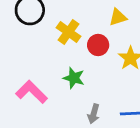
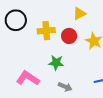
yellow cross: (69, 32) -> (46, 31), turned -30
gray arrow: (94, 114) -> (65, 87), moved, turned -72

